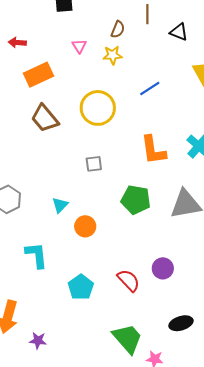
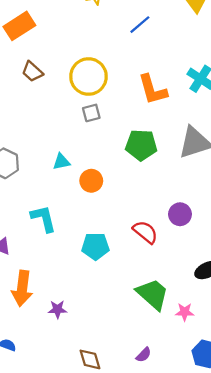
yellow circle: (98, 108) -> (88, 77), moved
brown trapezoid: (45, 118) -> (32, 72), size x0.7
cyan triangle: (60, 205) -> (61, 162), turned 42
cyan pentagon: (81, 287) -> (95, 246), turned -30

